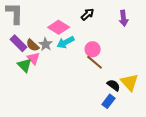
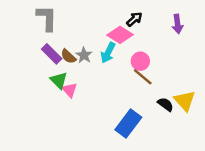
pink diamond: (59, 27) -> (120, 35), moved
cyan arrow: (66, 42) -> (108, 53), turned -36
pink triangle: (34, 58) -> (70, 90), moved
blue rectangle: (109, 101) -> (128, 124), moved, size x1.6

